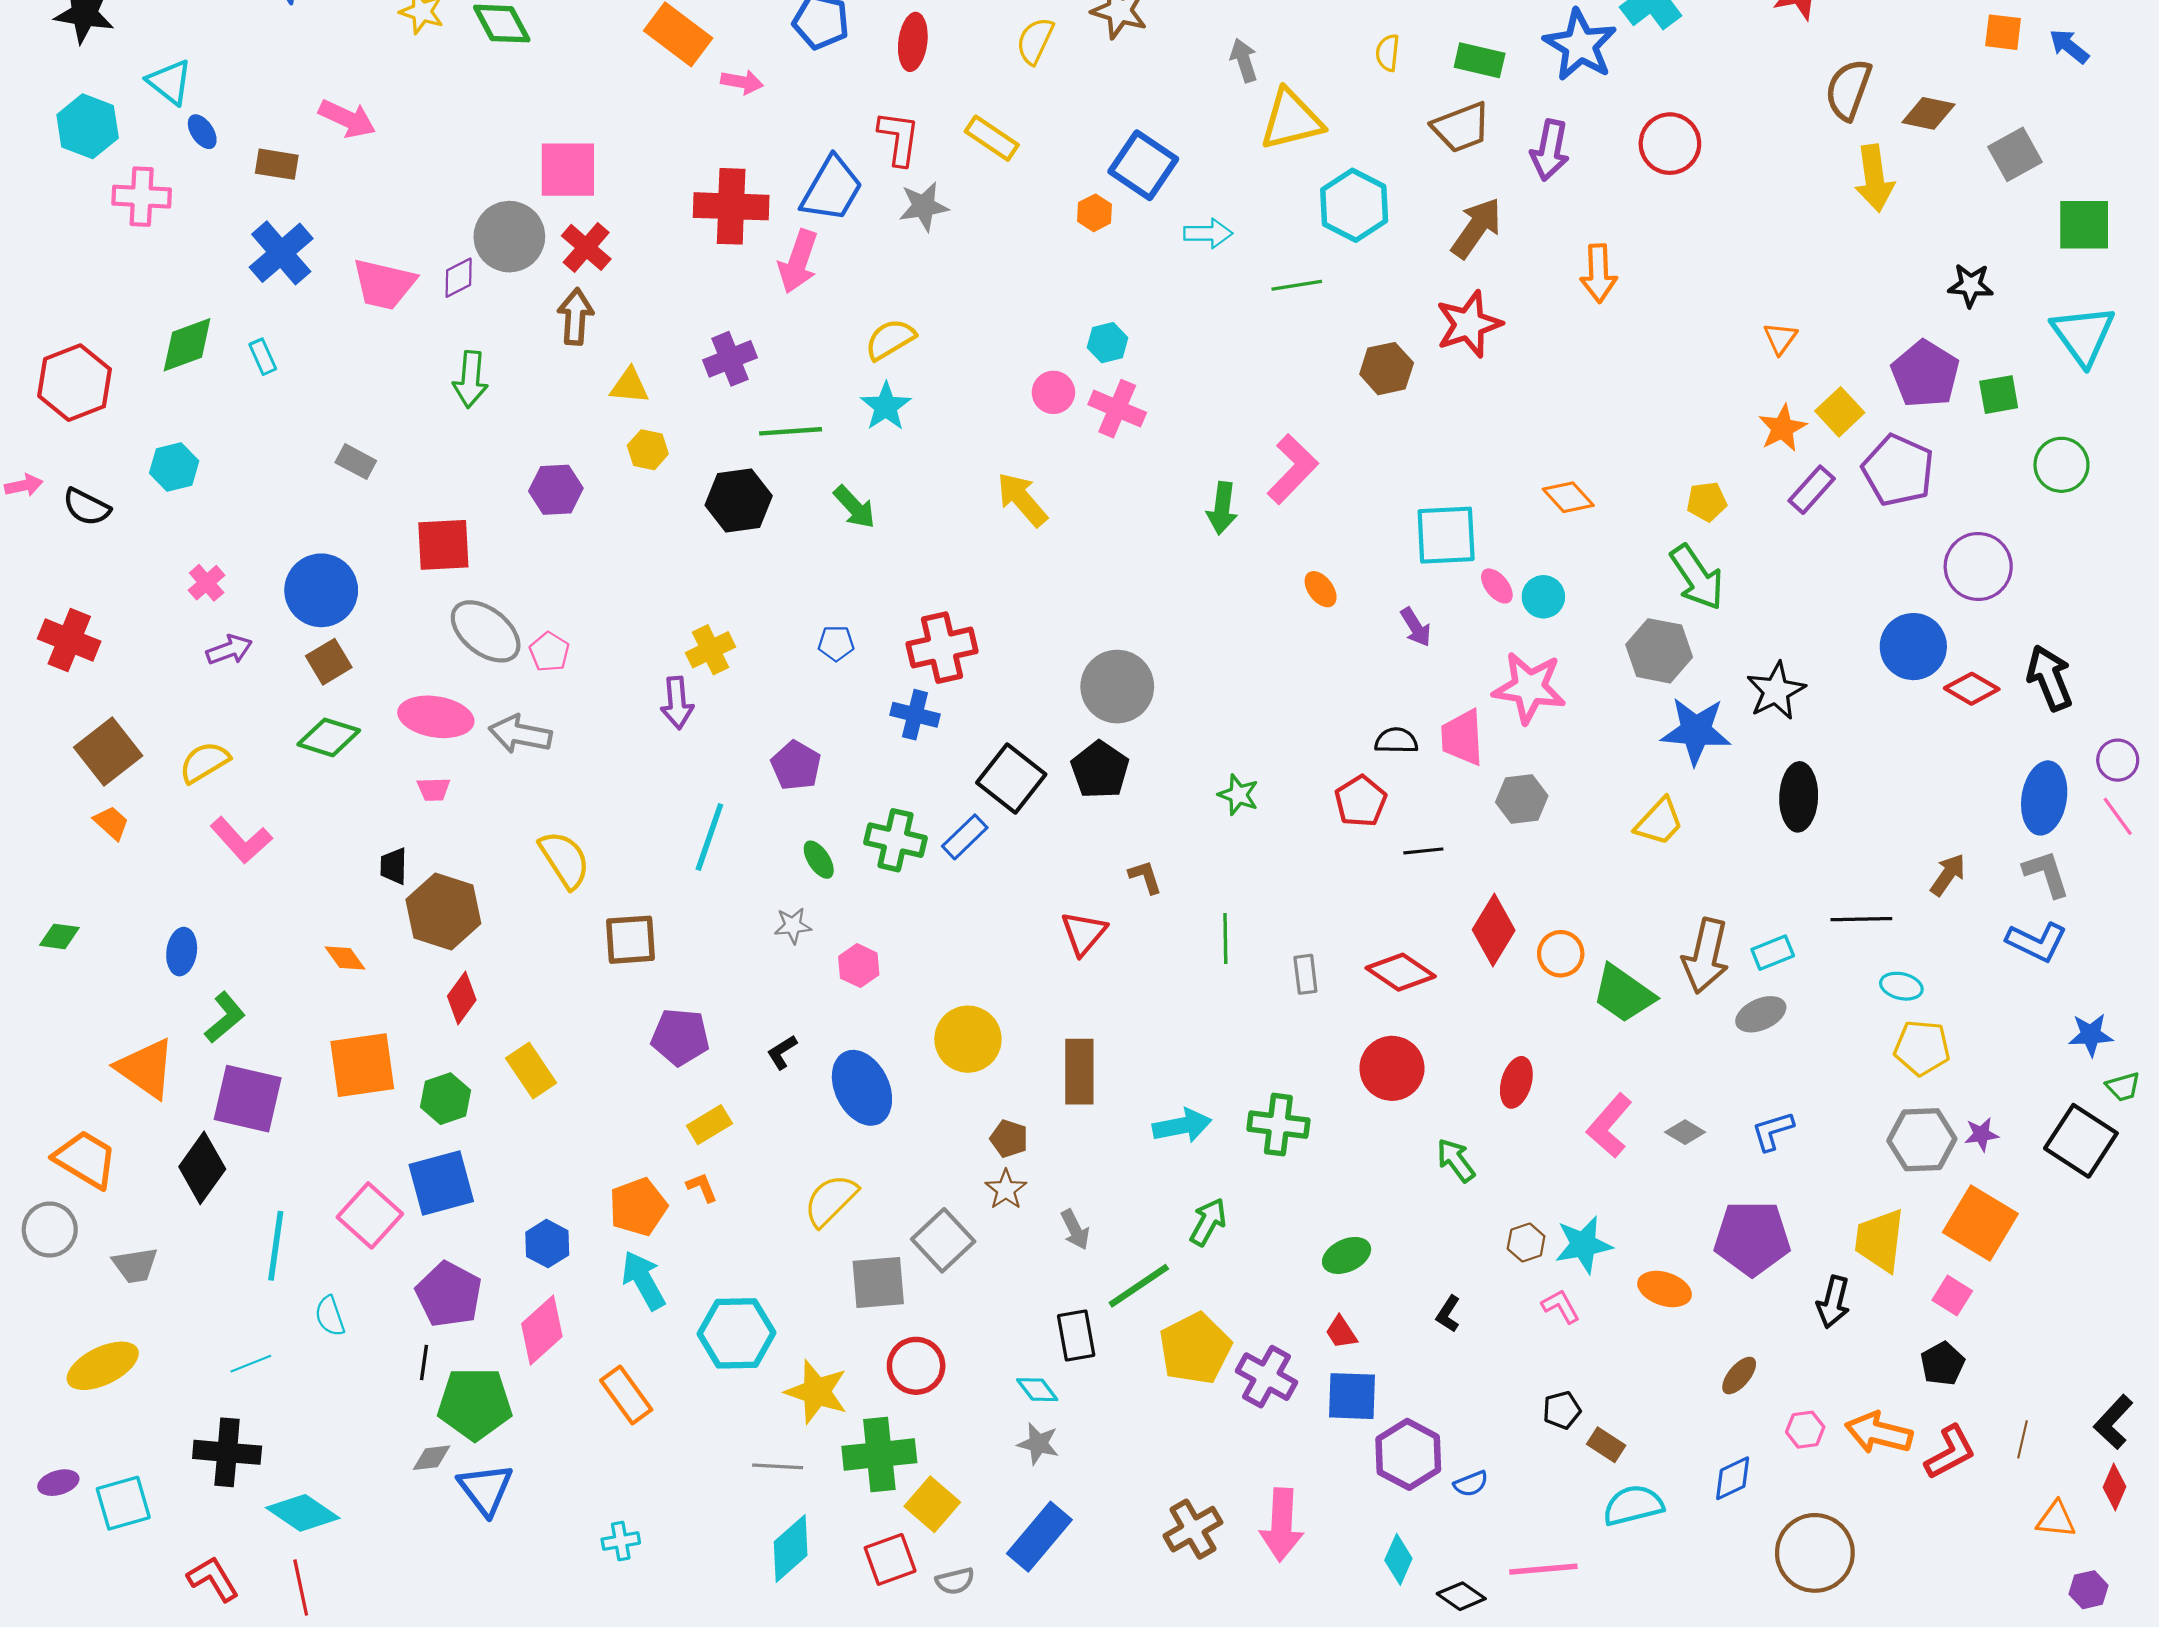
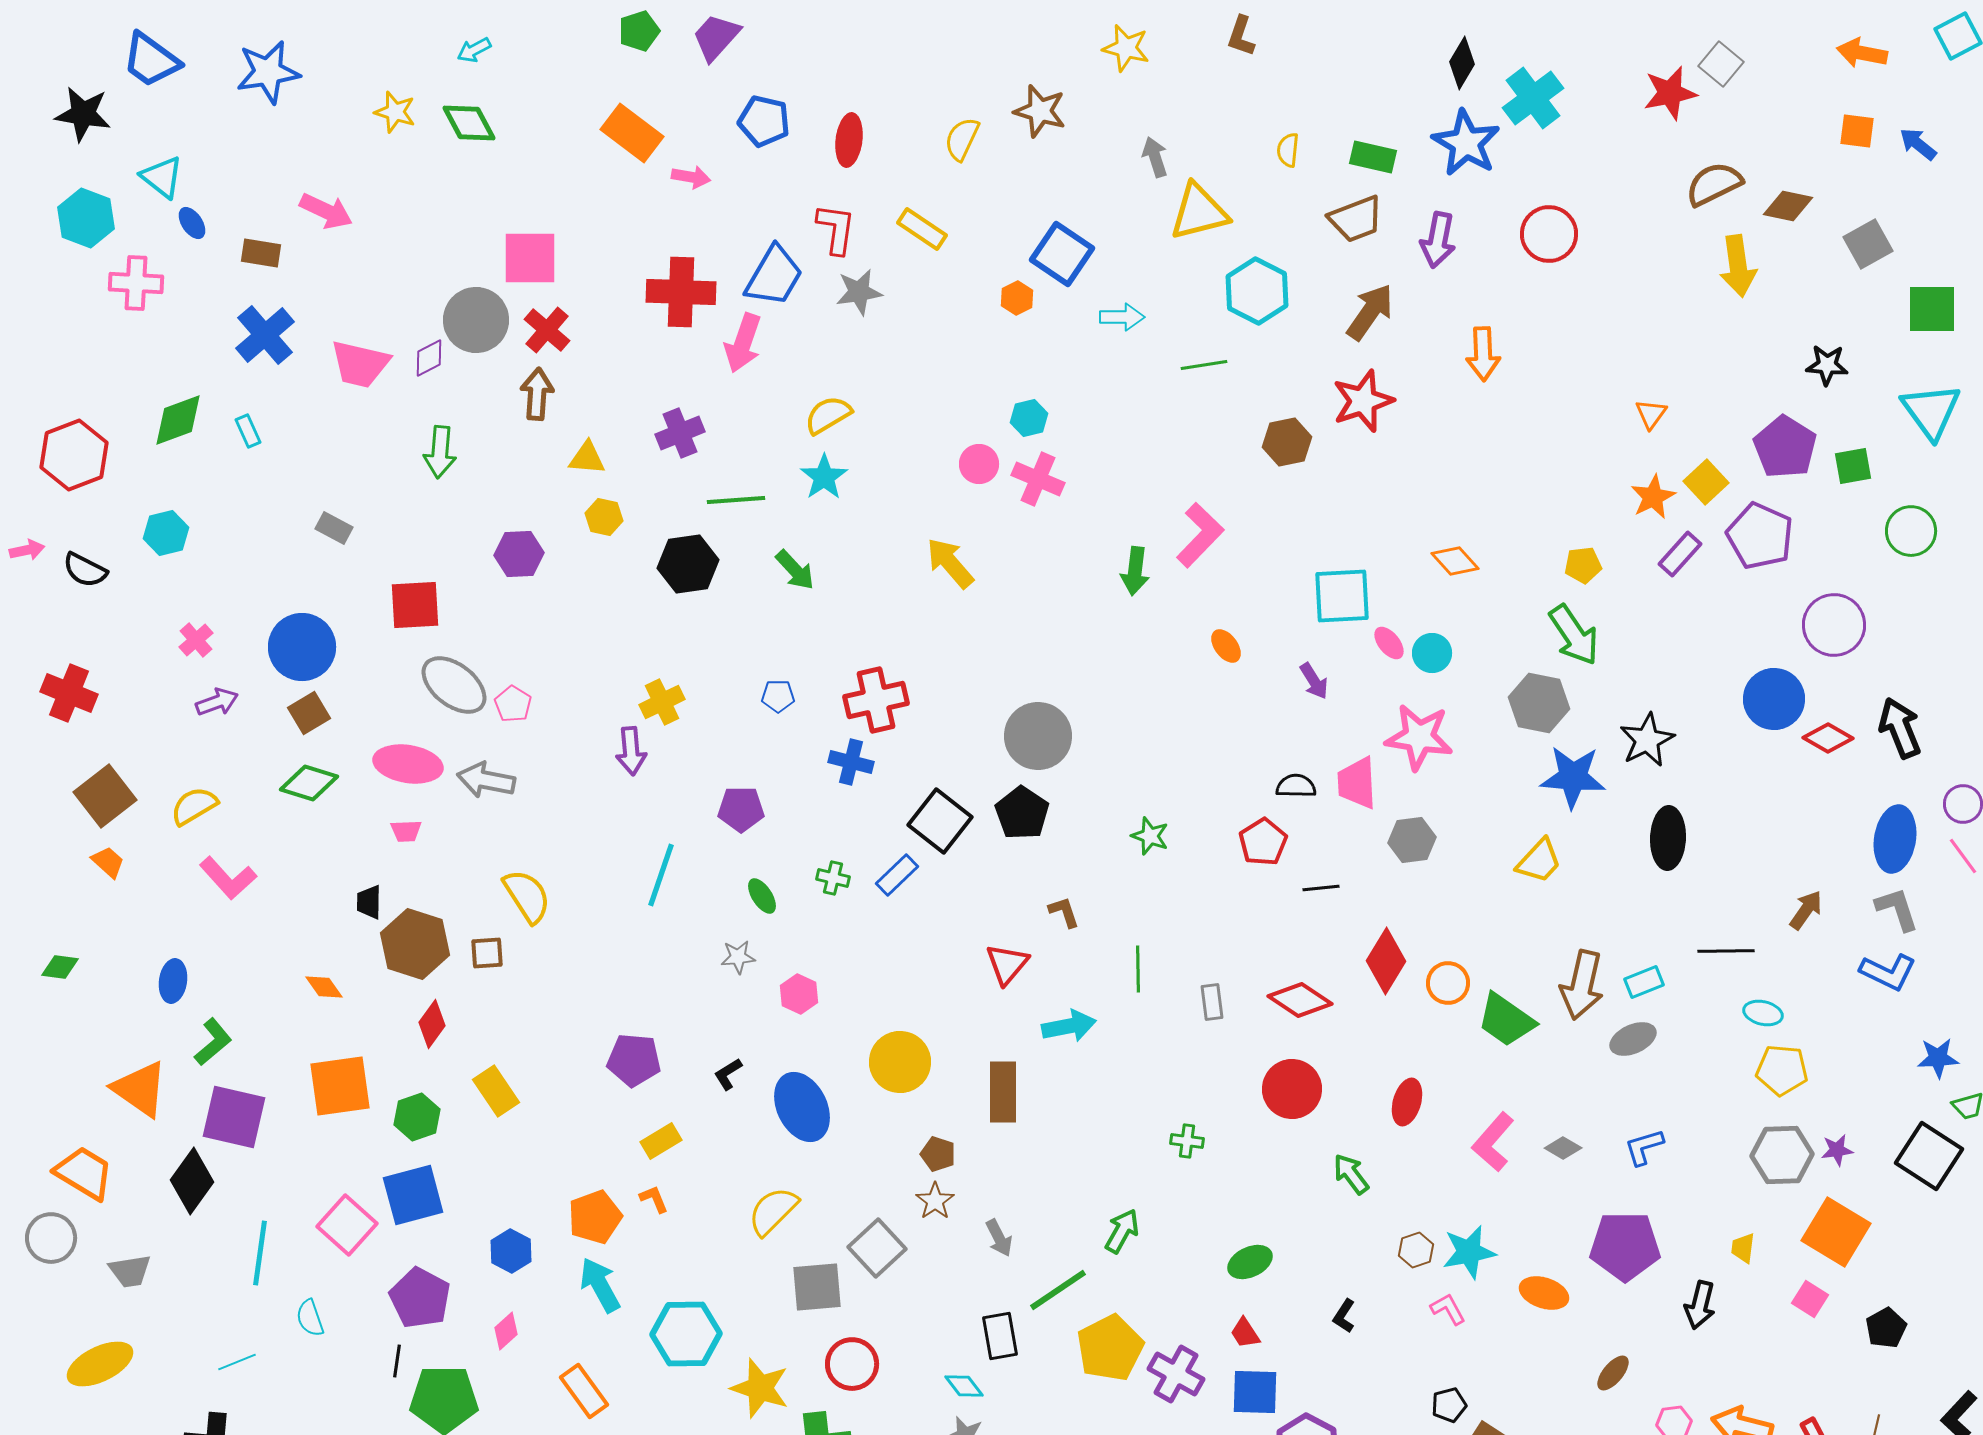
brown semicircle: (1848, 90) -> (1714, 184), turned 44
purple pentagon: (796, 766) -> (741, 809), turned -30
green cross: (896, 840) -> (833, 878), size x0.6
brown square: (631, 940) -> (487, 953), moved, size x0.7
green cross: (1278, 1125) -> (1187, 1141), size x0.6
cyan arrow: (1182, 1126) -> (1069, 1026), moved
yellow trapezoid: (1880, 1240) -> (1743, 1248), size x0.5
pink diamond: (542, 1330) -> (506, 1331), size x0.6
black pentagon: (1942, 1364) -> (1886, 1328), moved

